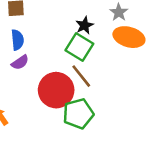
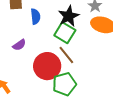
black star: (85, 25) -> (69, 16), size x1.5
blue semicircle: (17, 40) -> (35, 17), moved

